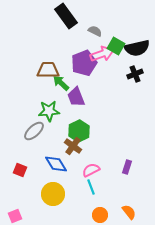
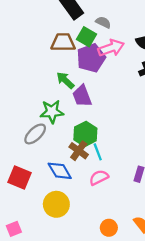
green square: (116, 46) -> (87, 37), moved
brown trapezoid: (48, 70) -> (63, 42), moved
red square: (20, 170) -> (19, 178), size x1.5
cyan line: (91, 187) -> (98, 152), moved

